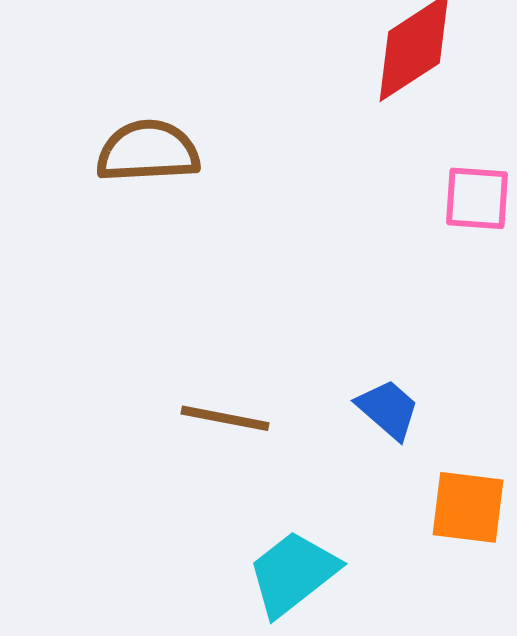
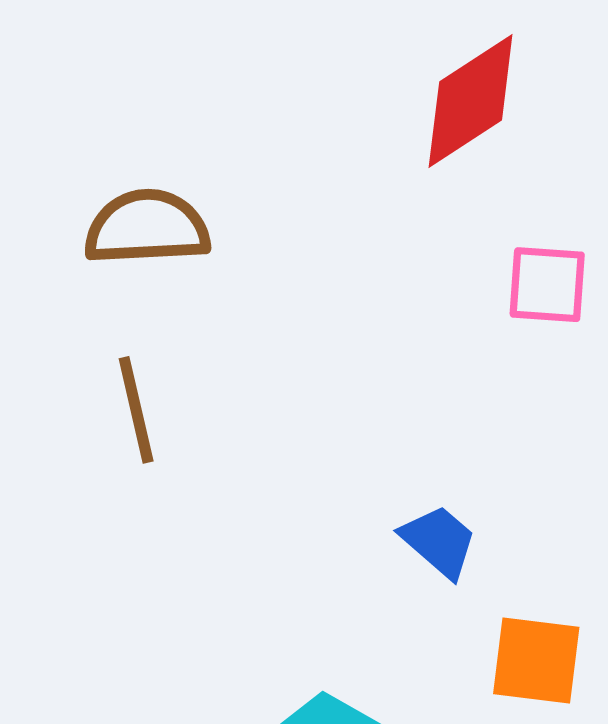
brown line: (225, 418) -> (136, 410), moved, turned 66

